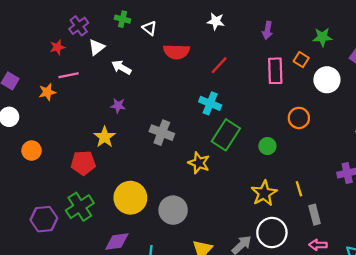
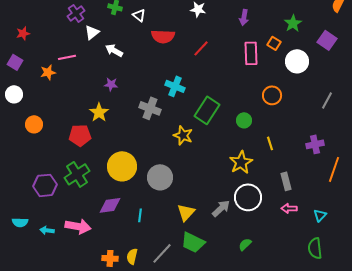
green star: (322, 37) -> (293, 23), turned -30
red star: (57, 47) -> (23, 33), moved
cyan cross: (210, 103) -> (175, 86), moved
yellow line: (299, 189) -> (270, 143), moved

